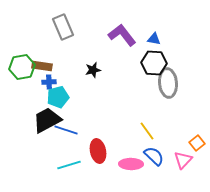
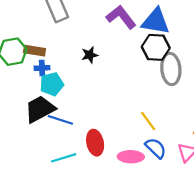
blue triangle: (154, 39) -> (156, 21), size x2.0

